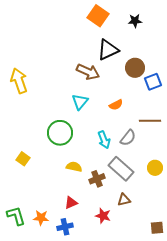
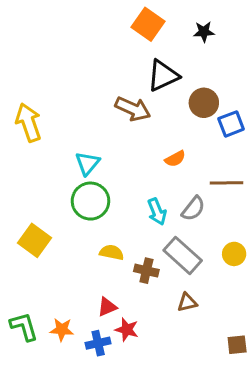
cyan triangle: (80, 102) -> (87, 163), moved
yellow square: (23, 159) -> (35, 240), size x1.5
brown cross: (97, 179) -> (146, 271), turned 35
red star: (103, 216) -> (127, 330), moved

